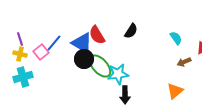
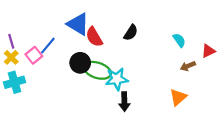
blue triangle: (82, 43) -> (78, 24), moved
yellow cross: (20, 54) -> (11, 57), turned 32
green ellipse: (100, 66) -> (97, 70), turned -30

